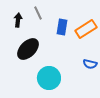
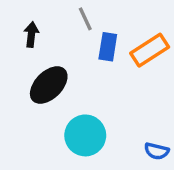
gray line: (38, 13) -> (85, 19), moved
blue semicircle: (90, 64) -> (157, 151), moved

